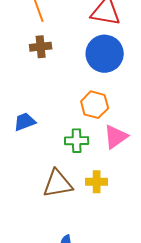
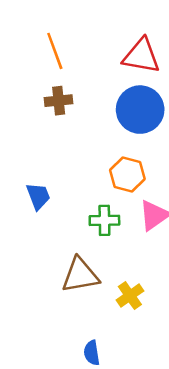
blue trapezoid: (25, 122) -> (38, 196), turned 90
yellow cross: (97, 182) -> (130, 296), moved, turned -35

